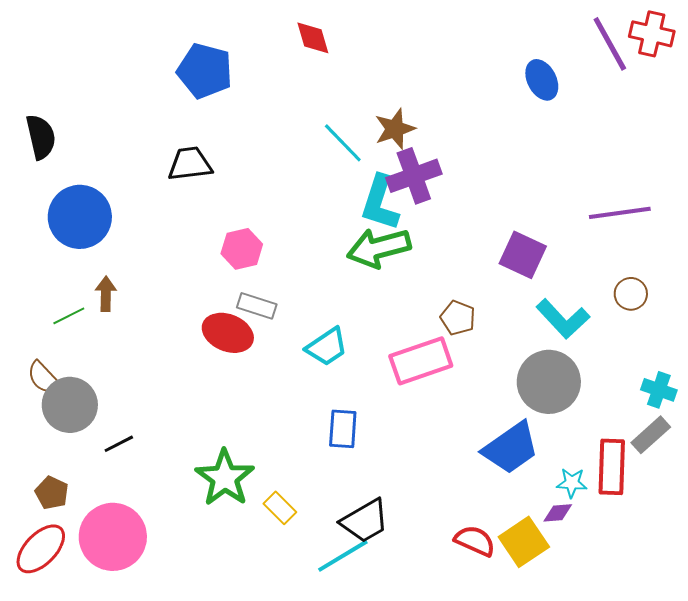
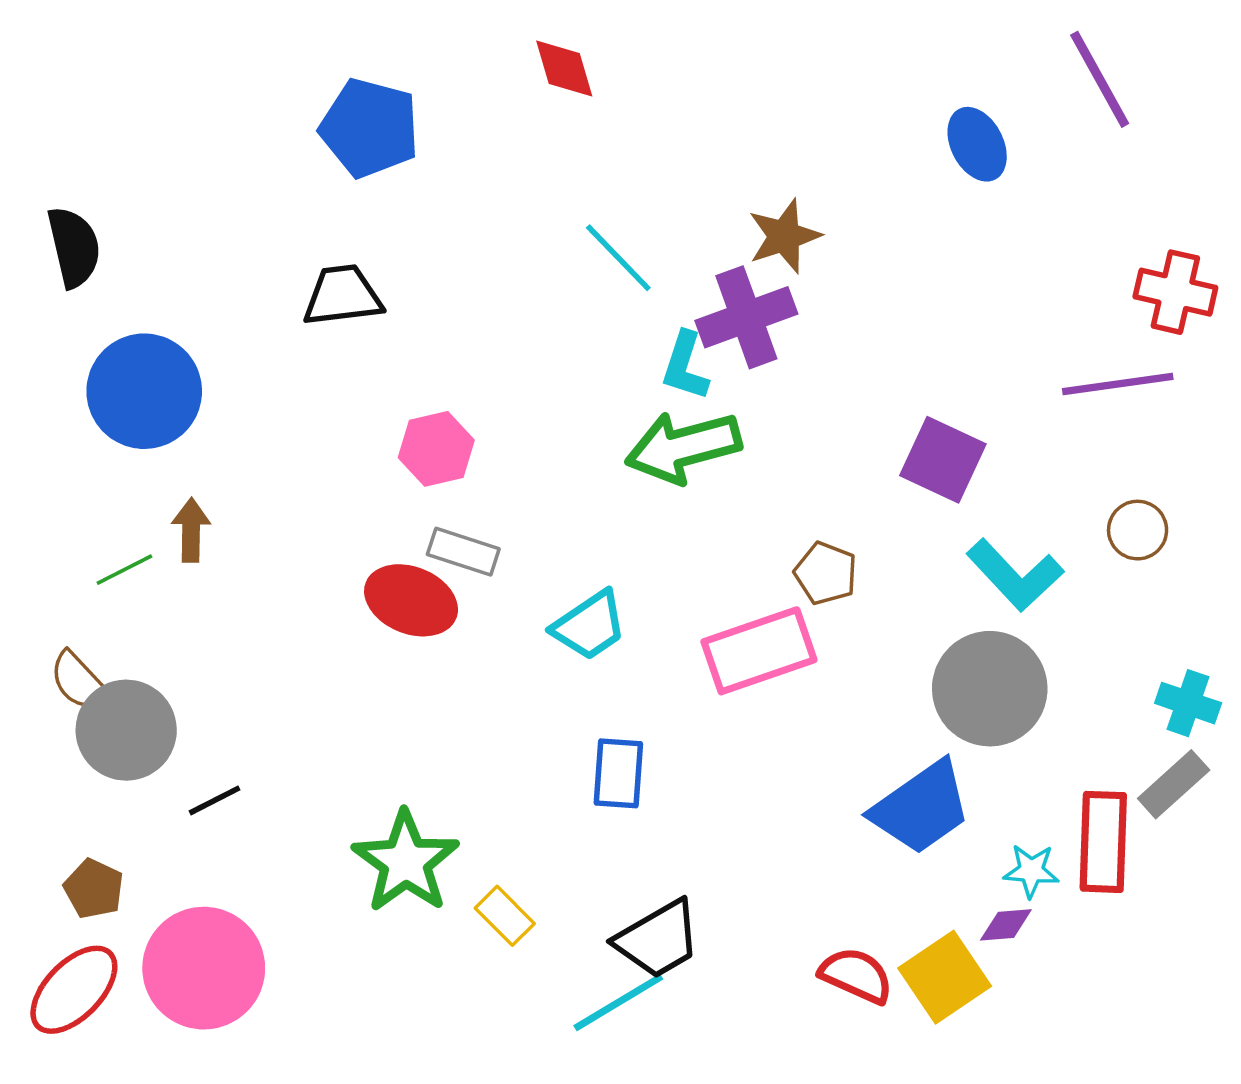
red cross: (652, 34) -> (1175, 292), moved
brown star: (395, 129) -> (784, 236), moved
cyan L-shape: (380, 203) -> (685, 366), size x0.7

